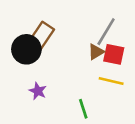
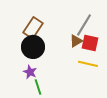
black circle: (26, 49) -> (33, 47), moved
green line: (83, 109) -> (38, 87), moved

